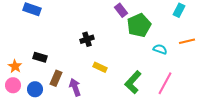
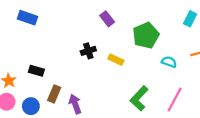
purple rectangle: (121, 10) -> (107, 19), moved
yellow rectangle: (100, 67) -> (116, 60), moved

